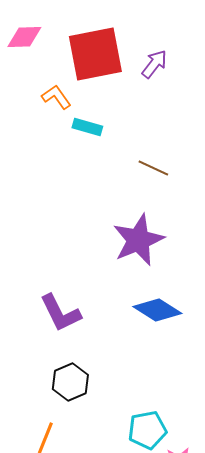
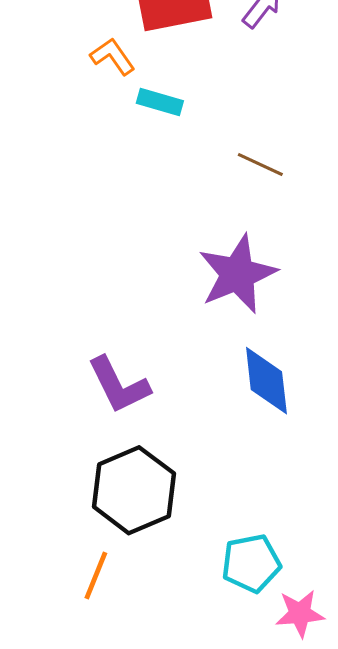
blue diamond: (157, 310) -> (266, 381), turned 51
black hexagon: (70, 382) -> (134, 490), size x1.5

